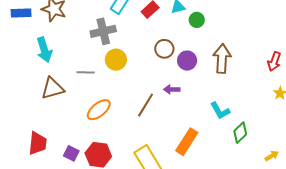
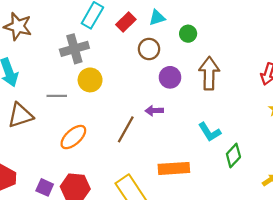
green circle: (197, 20) -> (188, 34), moved
brown circle: (164, 49) -> (149, 49), moved
orange rectangle: (187, 142) -> (174, 168), turned 56

